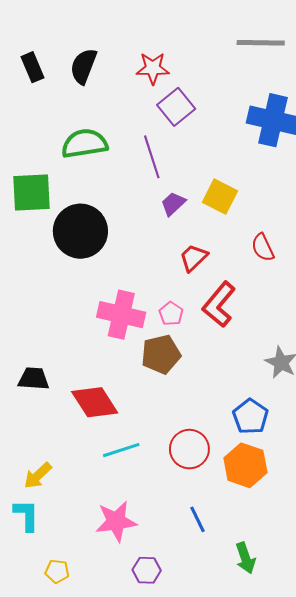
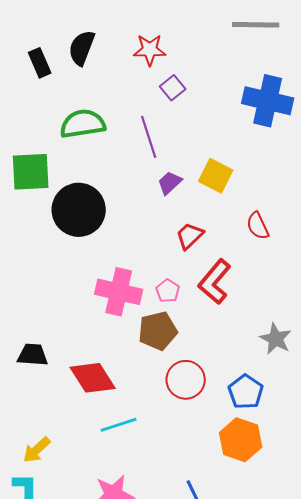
black rectangle: (33, 67) -> (40, 63), moved
purple square: (176, 107) -> (173, 88), size x0.7
red circle: (189, 449) -> (186, 380), moved

